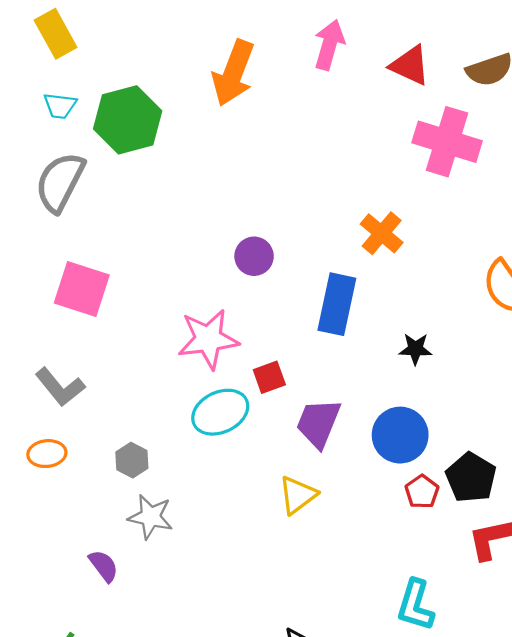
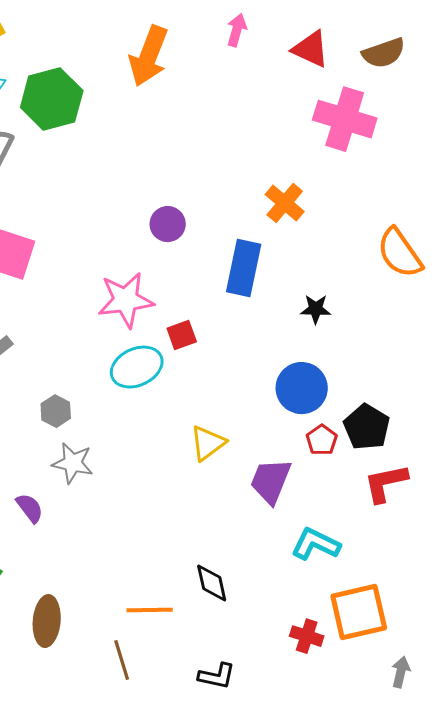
pink arrow: (329, 45) -> (237, 30), size x0.7
purple trapezoid: (318, 423) -> (271, 481), moved
cyan L-shape: (415, 605) -> (316, 544), turned 99

